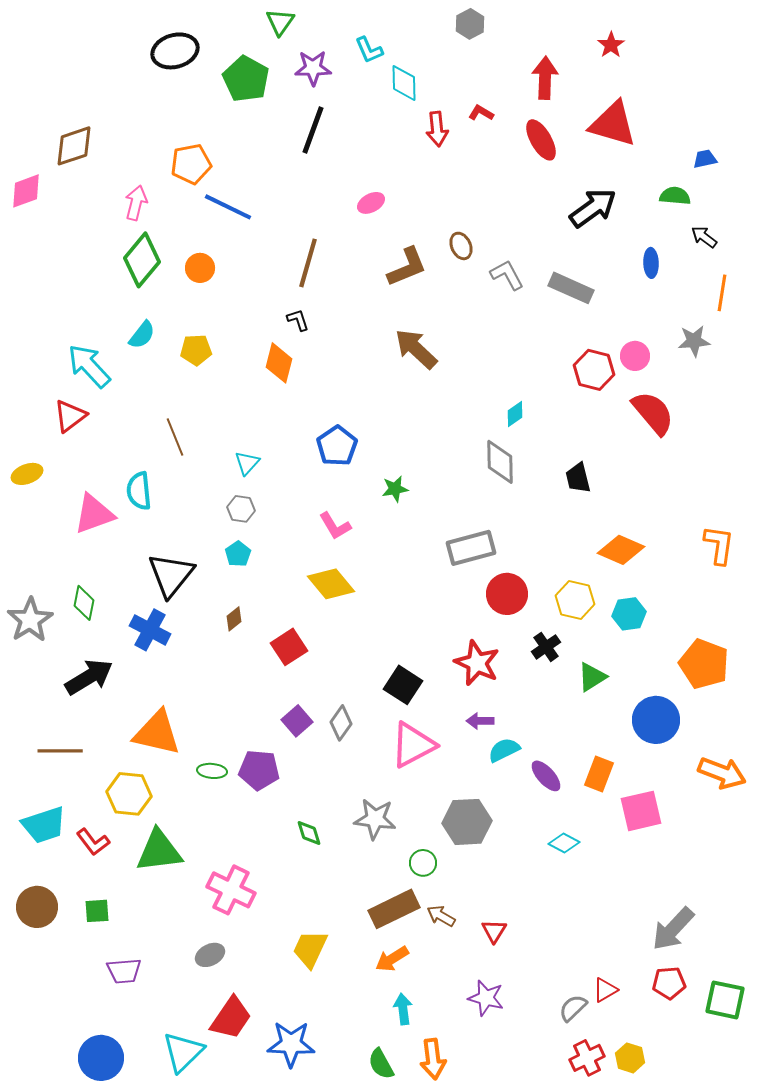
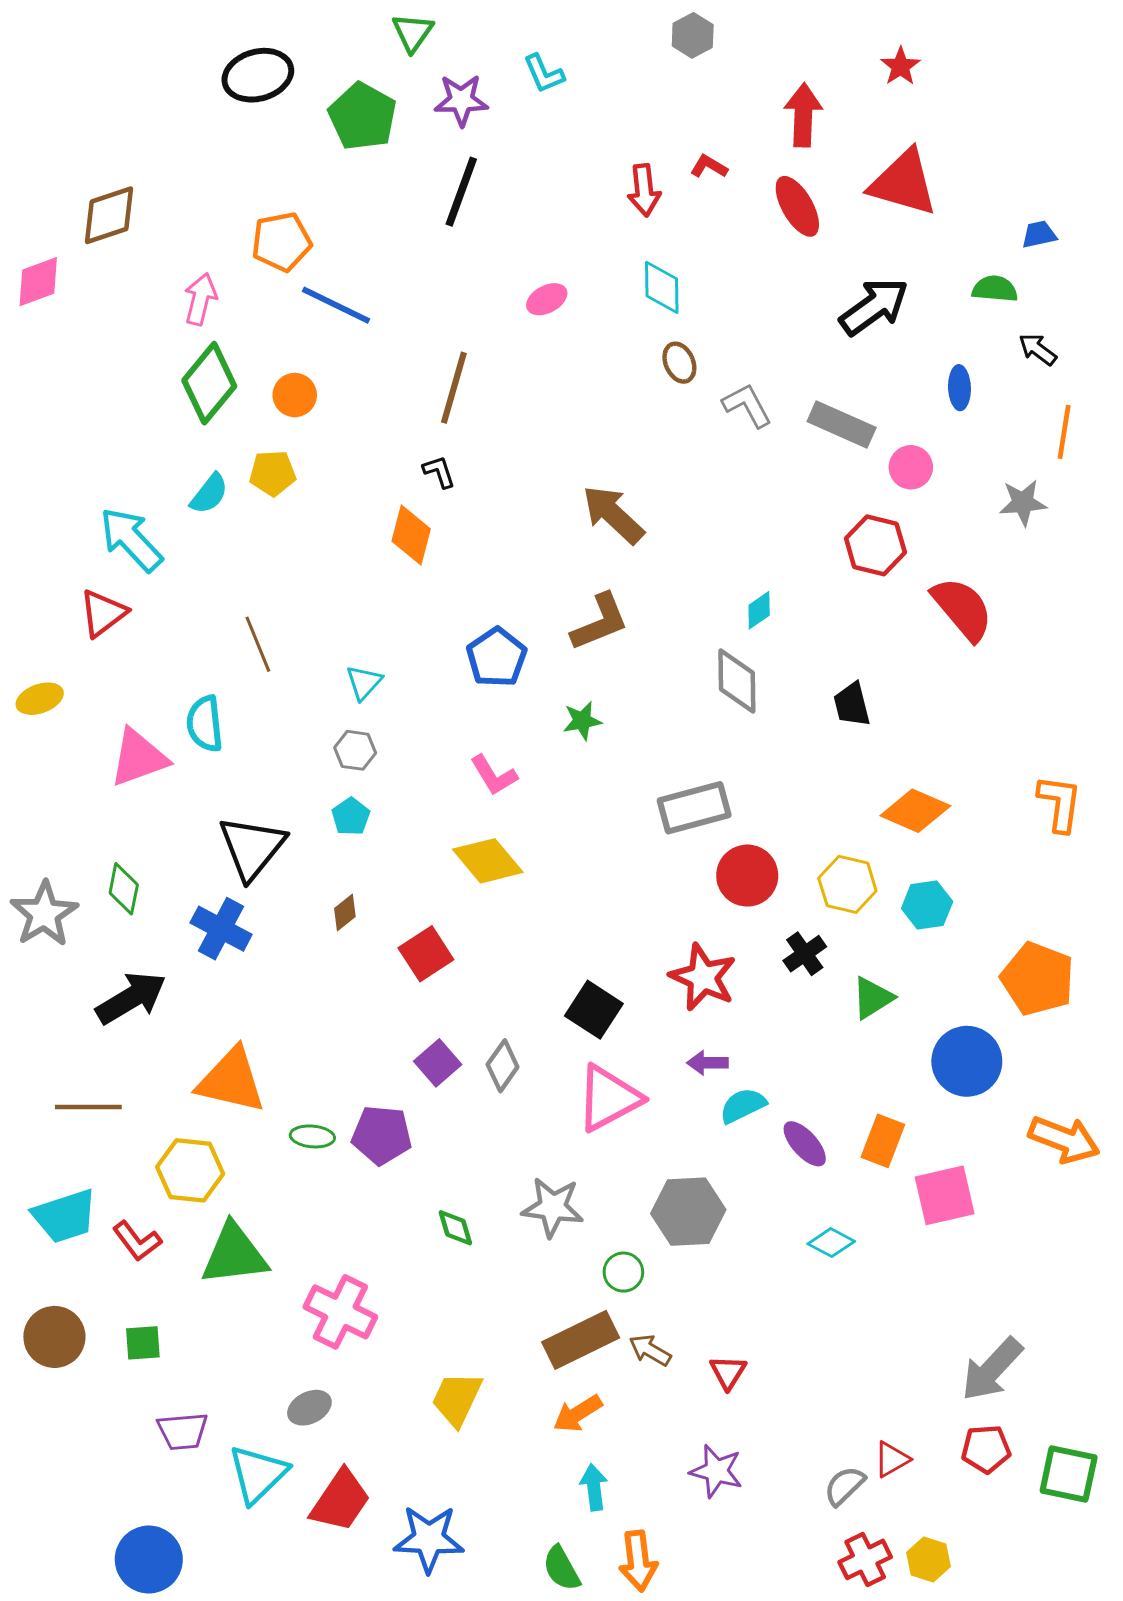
cyan diamond: (404, 83) -> (662, 287), moved
brown L-shape: (407, 267) -> (600, 622), moved
yellow pentagon: (196, 350) -> (273, 473), moved
pink circle: (635, 356) -> (911, 467), moved
cyan triangle: (183, 1052) -> (258, 1474), moved

